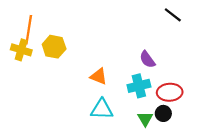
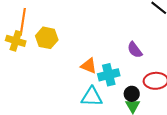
cyan cross: (139, 86) -> (109, 75), moved
black circle: (163, 113) -> (132, 94), moved

